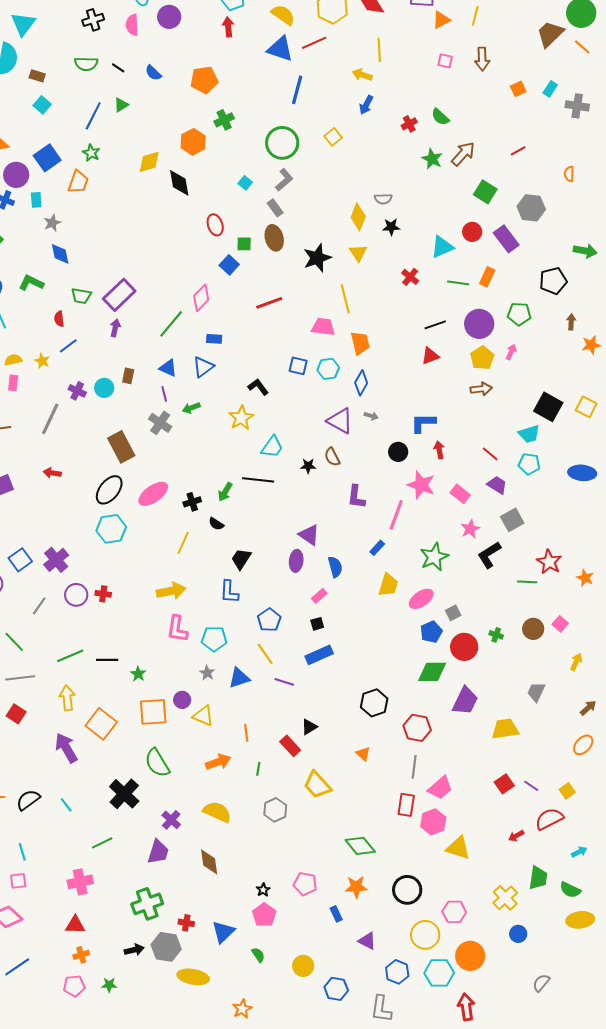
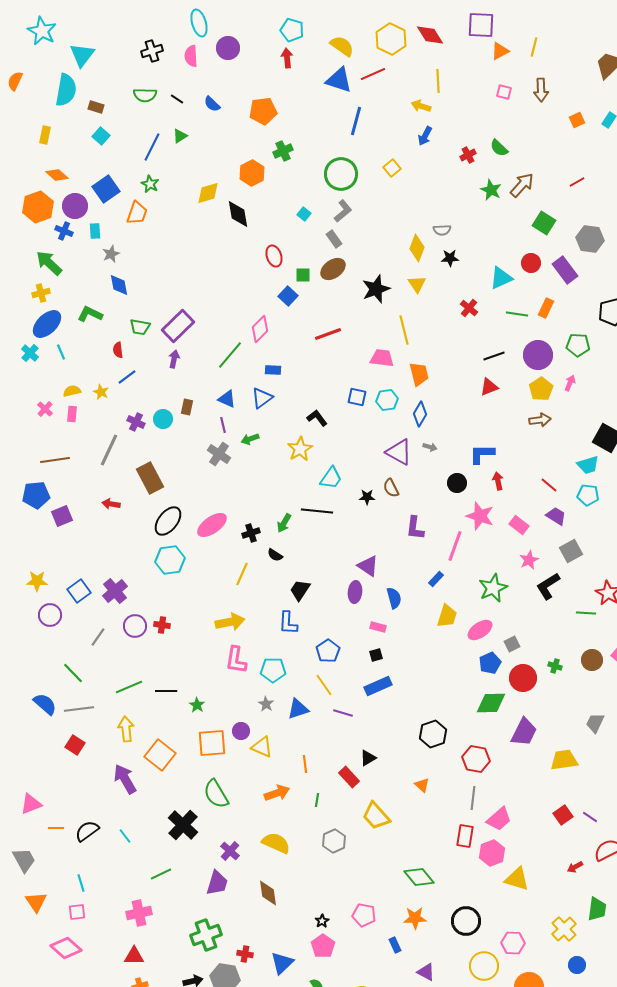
brown ellipse: (274, 238) -> (333, 269), turned 70
brown rectangle: (121, 447) -> (150, 478), moved
pink rectangle: (319, 596) -> (378, 627), turned 56

